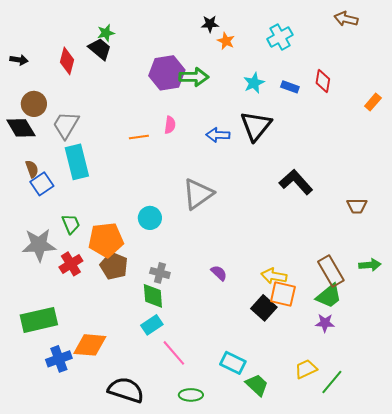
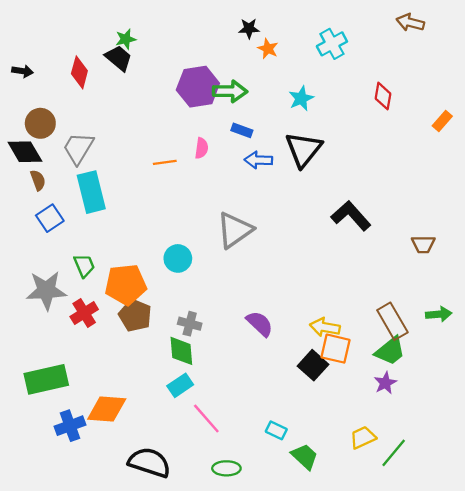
blue rectangle: (290, 87) -> (242, 130), moved
brown semicircle: (32, 169) -> (38, 180), moved
purple semicircle: (219, 273) -> (260, 324), size x1.4
purple star: (325, 323) -> (385, 383), turned -30
cyan rectangle: (233, 363) -> (276, 430), size x0.7

